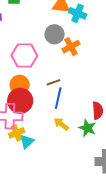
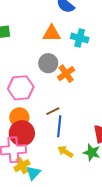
cyan cross: (78, 13) -> (80, 38), moved

